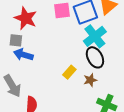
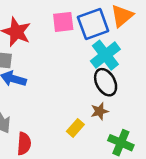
yellow rectangle: (69, 72) -> (75, 128), moved

